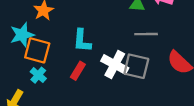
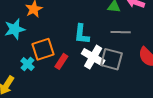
cyan L-shape: (82, 41) -> (82, 34), moved
orange square: (37, 50) -> (43, 49), moved, turned -35

